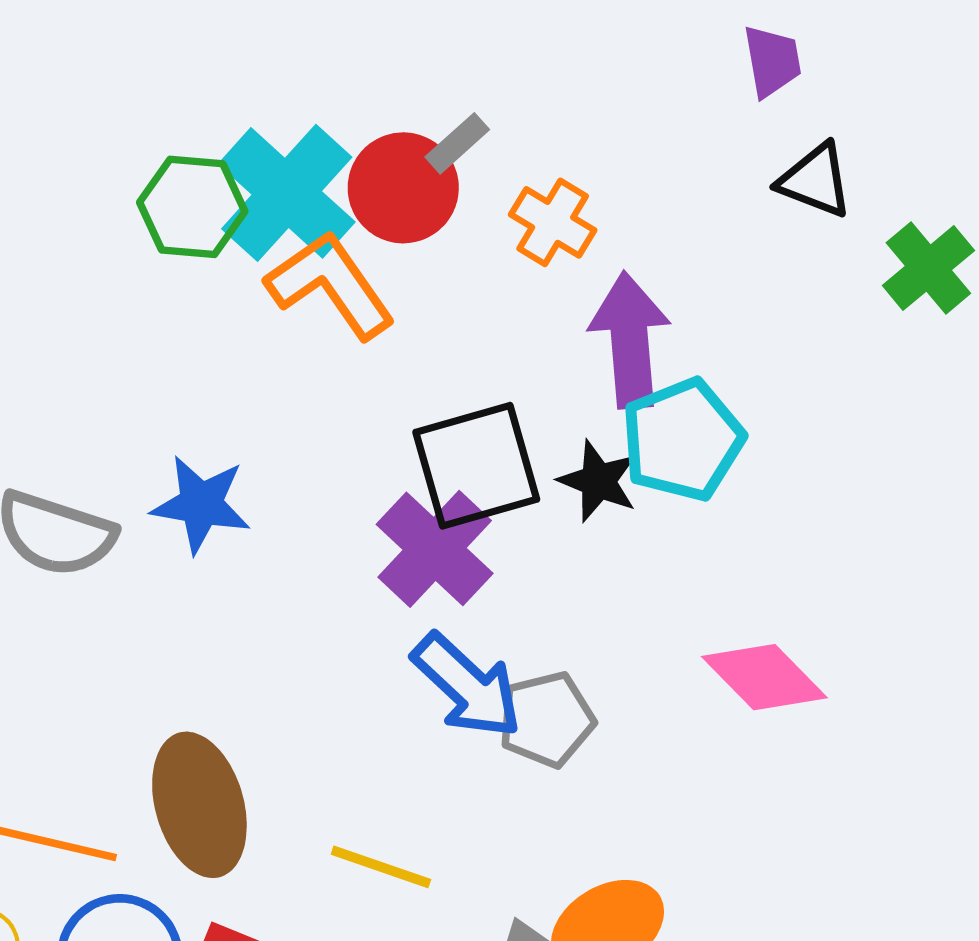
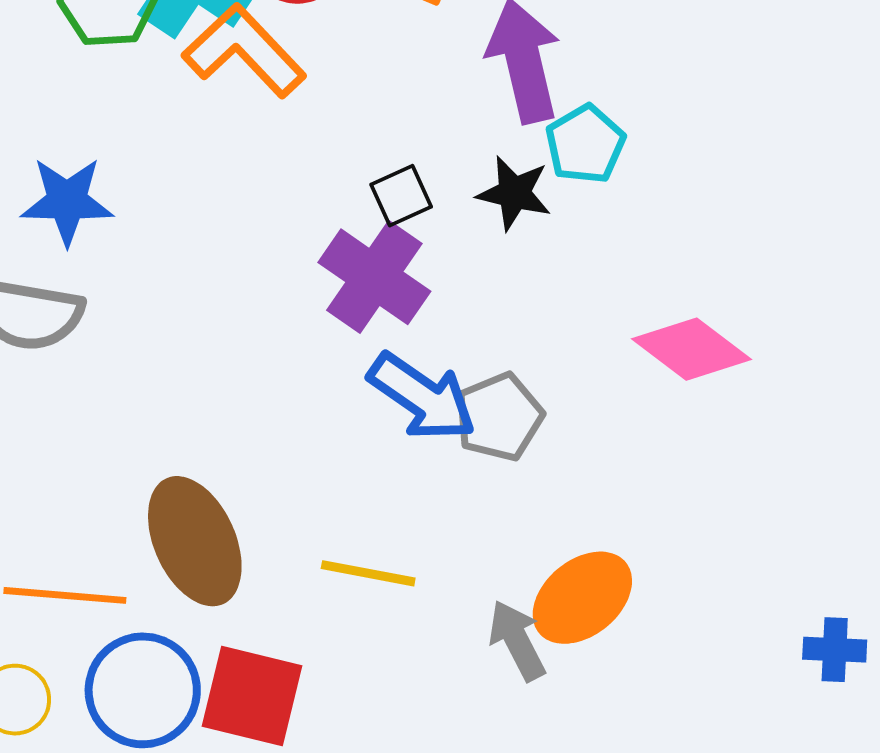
cyan pentagon: (683, 440) -> (585, 144), size x0.7
black square: (476, 466) -> (401, 196), size x0.5
blue star: (201, 504) -> (67, 201), moved

